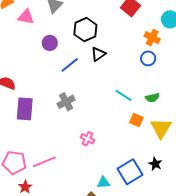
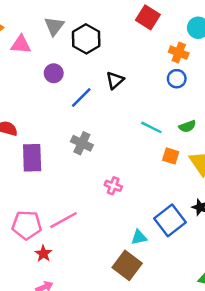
black hexagon: (85, 30) -> (86, 39), moved
gray cross: (66, 102) -> (82, 143), turned -30

